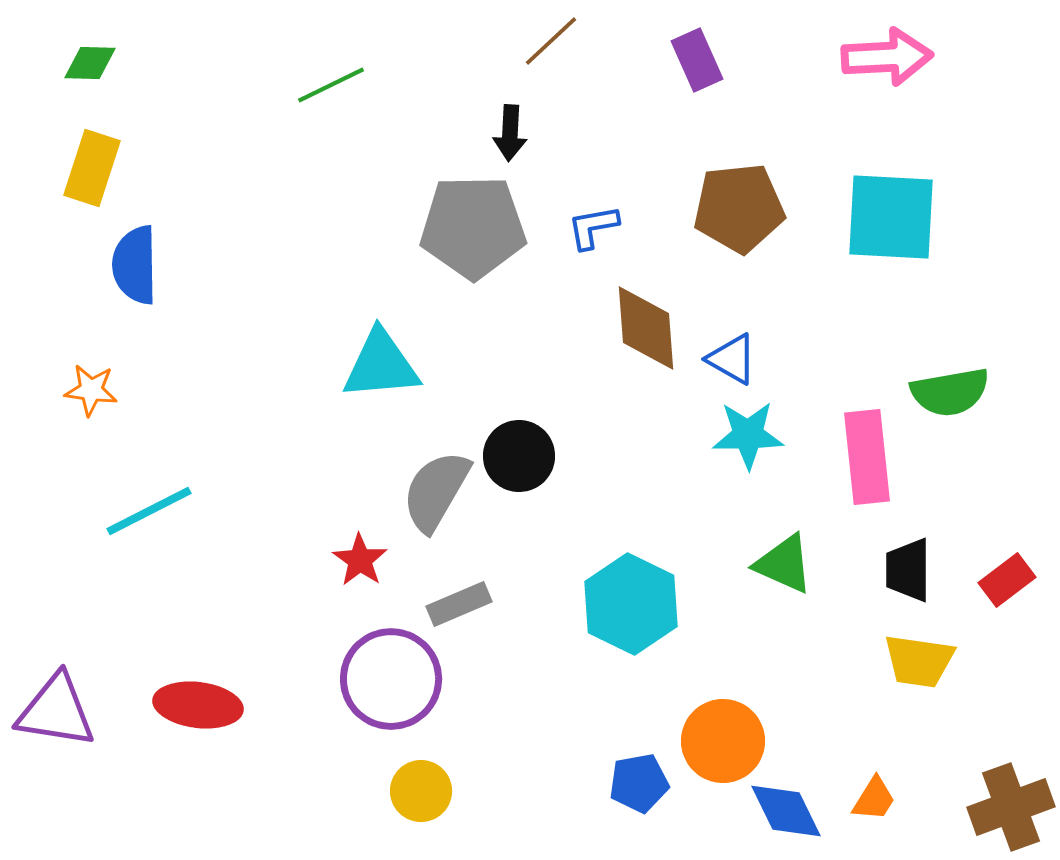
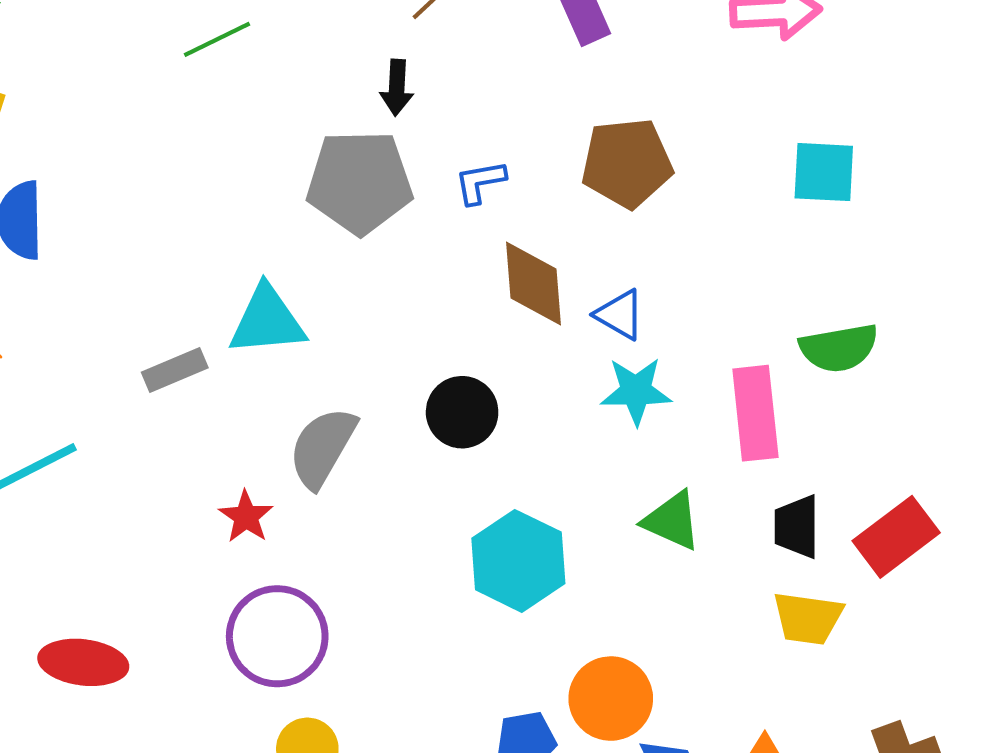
cyan square: (891, 217) -> (824, 172), moved, size x0.7
black circle: (519, 456) -> (462, 412), moved
red rectangle: (1007, 580) -> (896, 537), size x1.5
gray rectangle: (459, 604) -> (175, 370), moved

